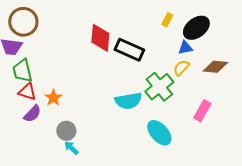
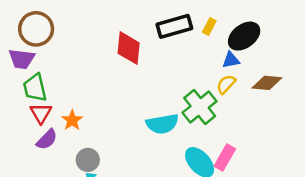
black rectangle: (129, 50) -> (174, 26), moved, turned -40
red triangle: (27, 92) -> (41, 113), turned 42
pink rectangle: (202, 111) -> (225, 157), moved

